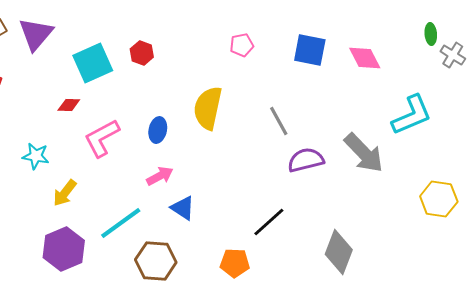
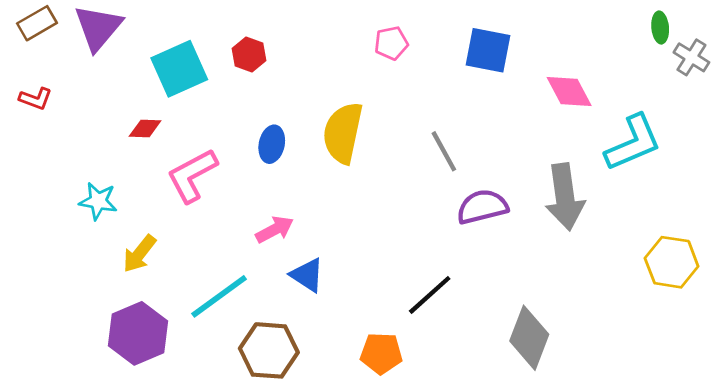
pink diamond: (365, 58) -> (569, 92), moved
blue ellipse: (158, 130) -> (272, 144), moved
gray arrow: (364, 153) -> (565, 197), turned 36

